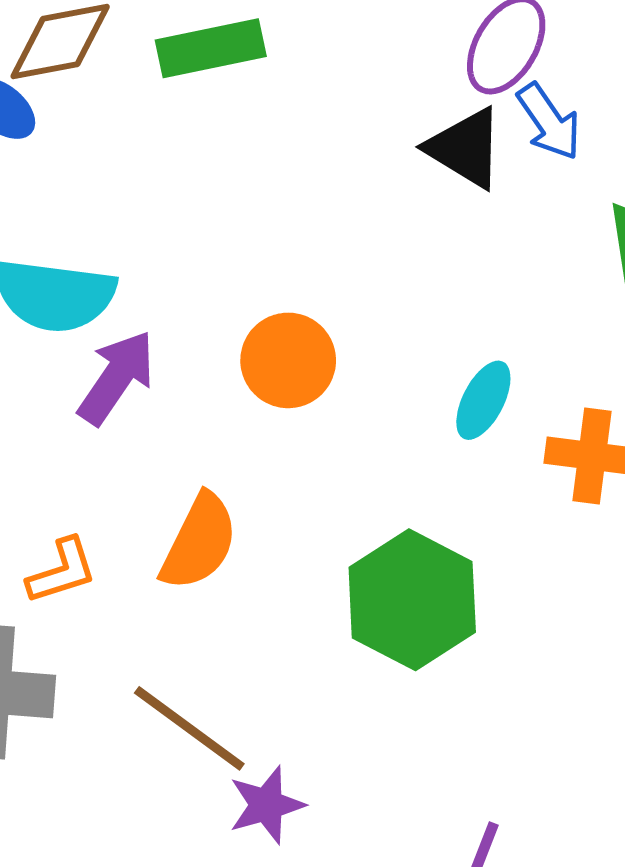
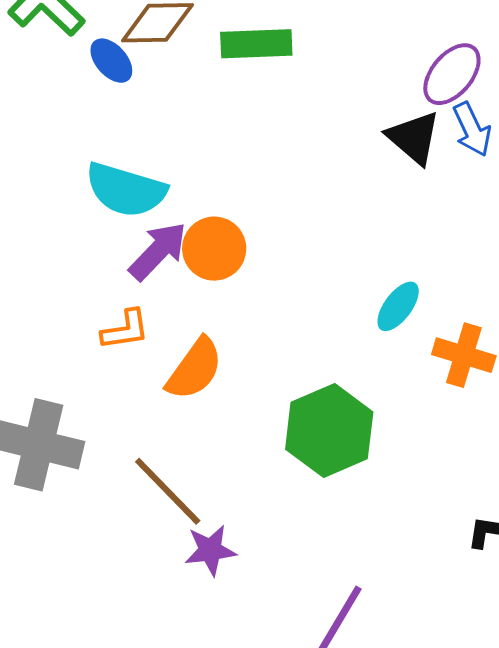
orange circle: (288, 360) -> (214, 249), moved
orange L-shape: (62, 571) -> (125, 330), moved

